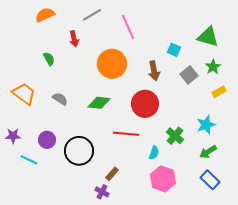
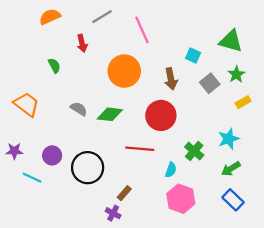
gray semicircle: (60, 99) -> (79, 109), moved

